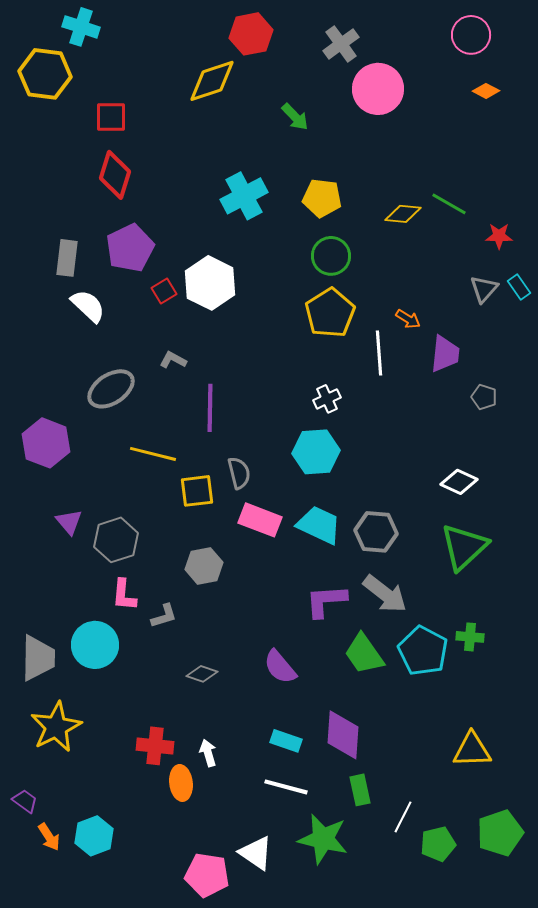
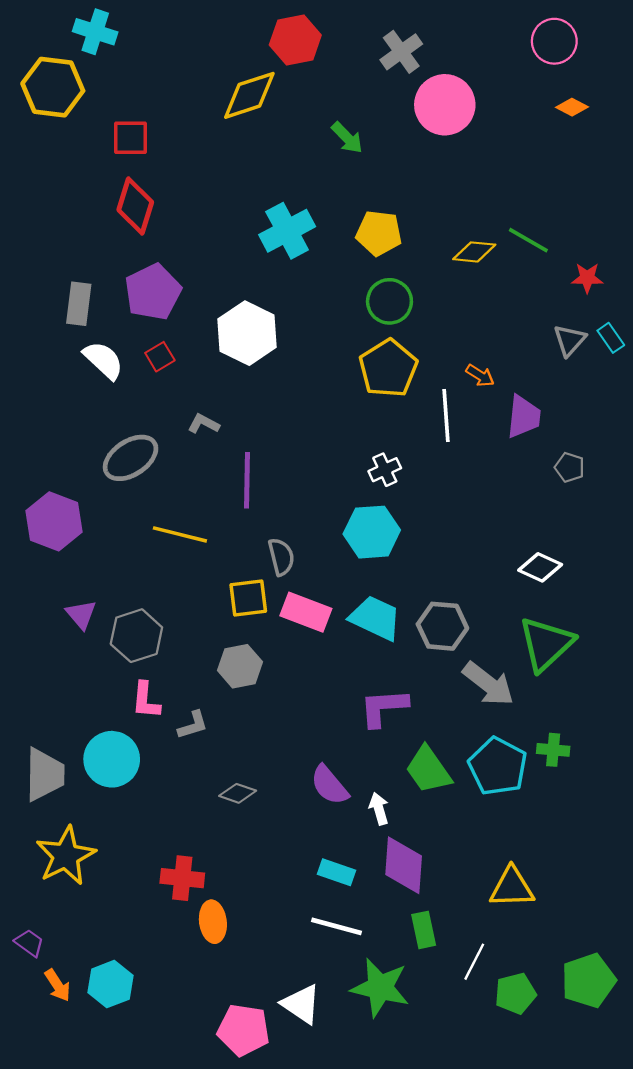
red square: (164, 291) -> (160, 357), moved
yellow square: (197, 491) -> (248, 598), moved
gray arrow: (385, 594) -> (488, 684), moved
yellow triangle: (472, 750) -> (512, 888), moved
white arrow: (208, 753) -> (379, 809), moved

